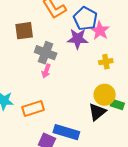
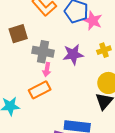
purple star: (78, 39) -> (73, 54), moved
orange rectangle: (33, 109) -> (40, 90), moved

